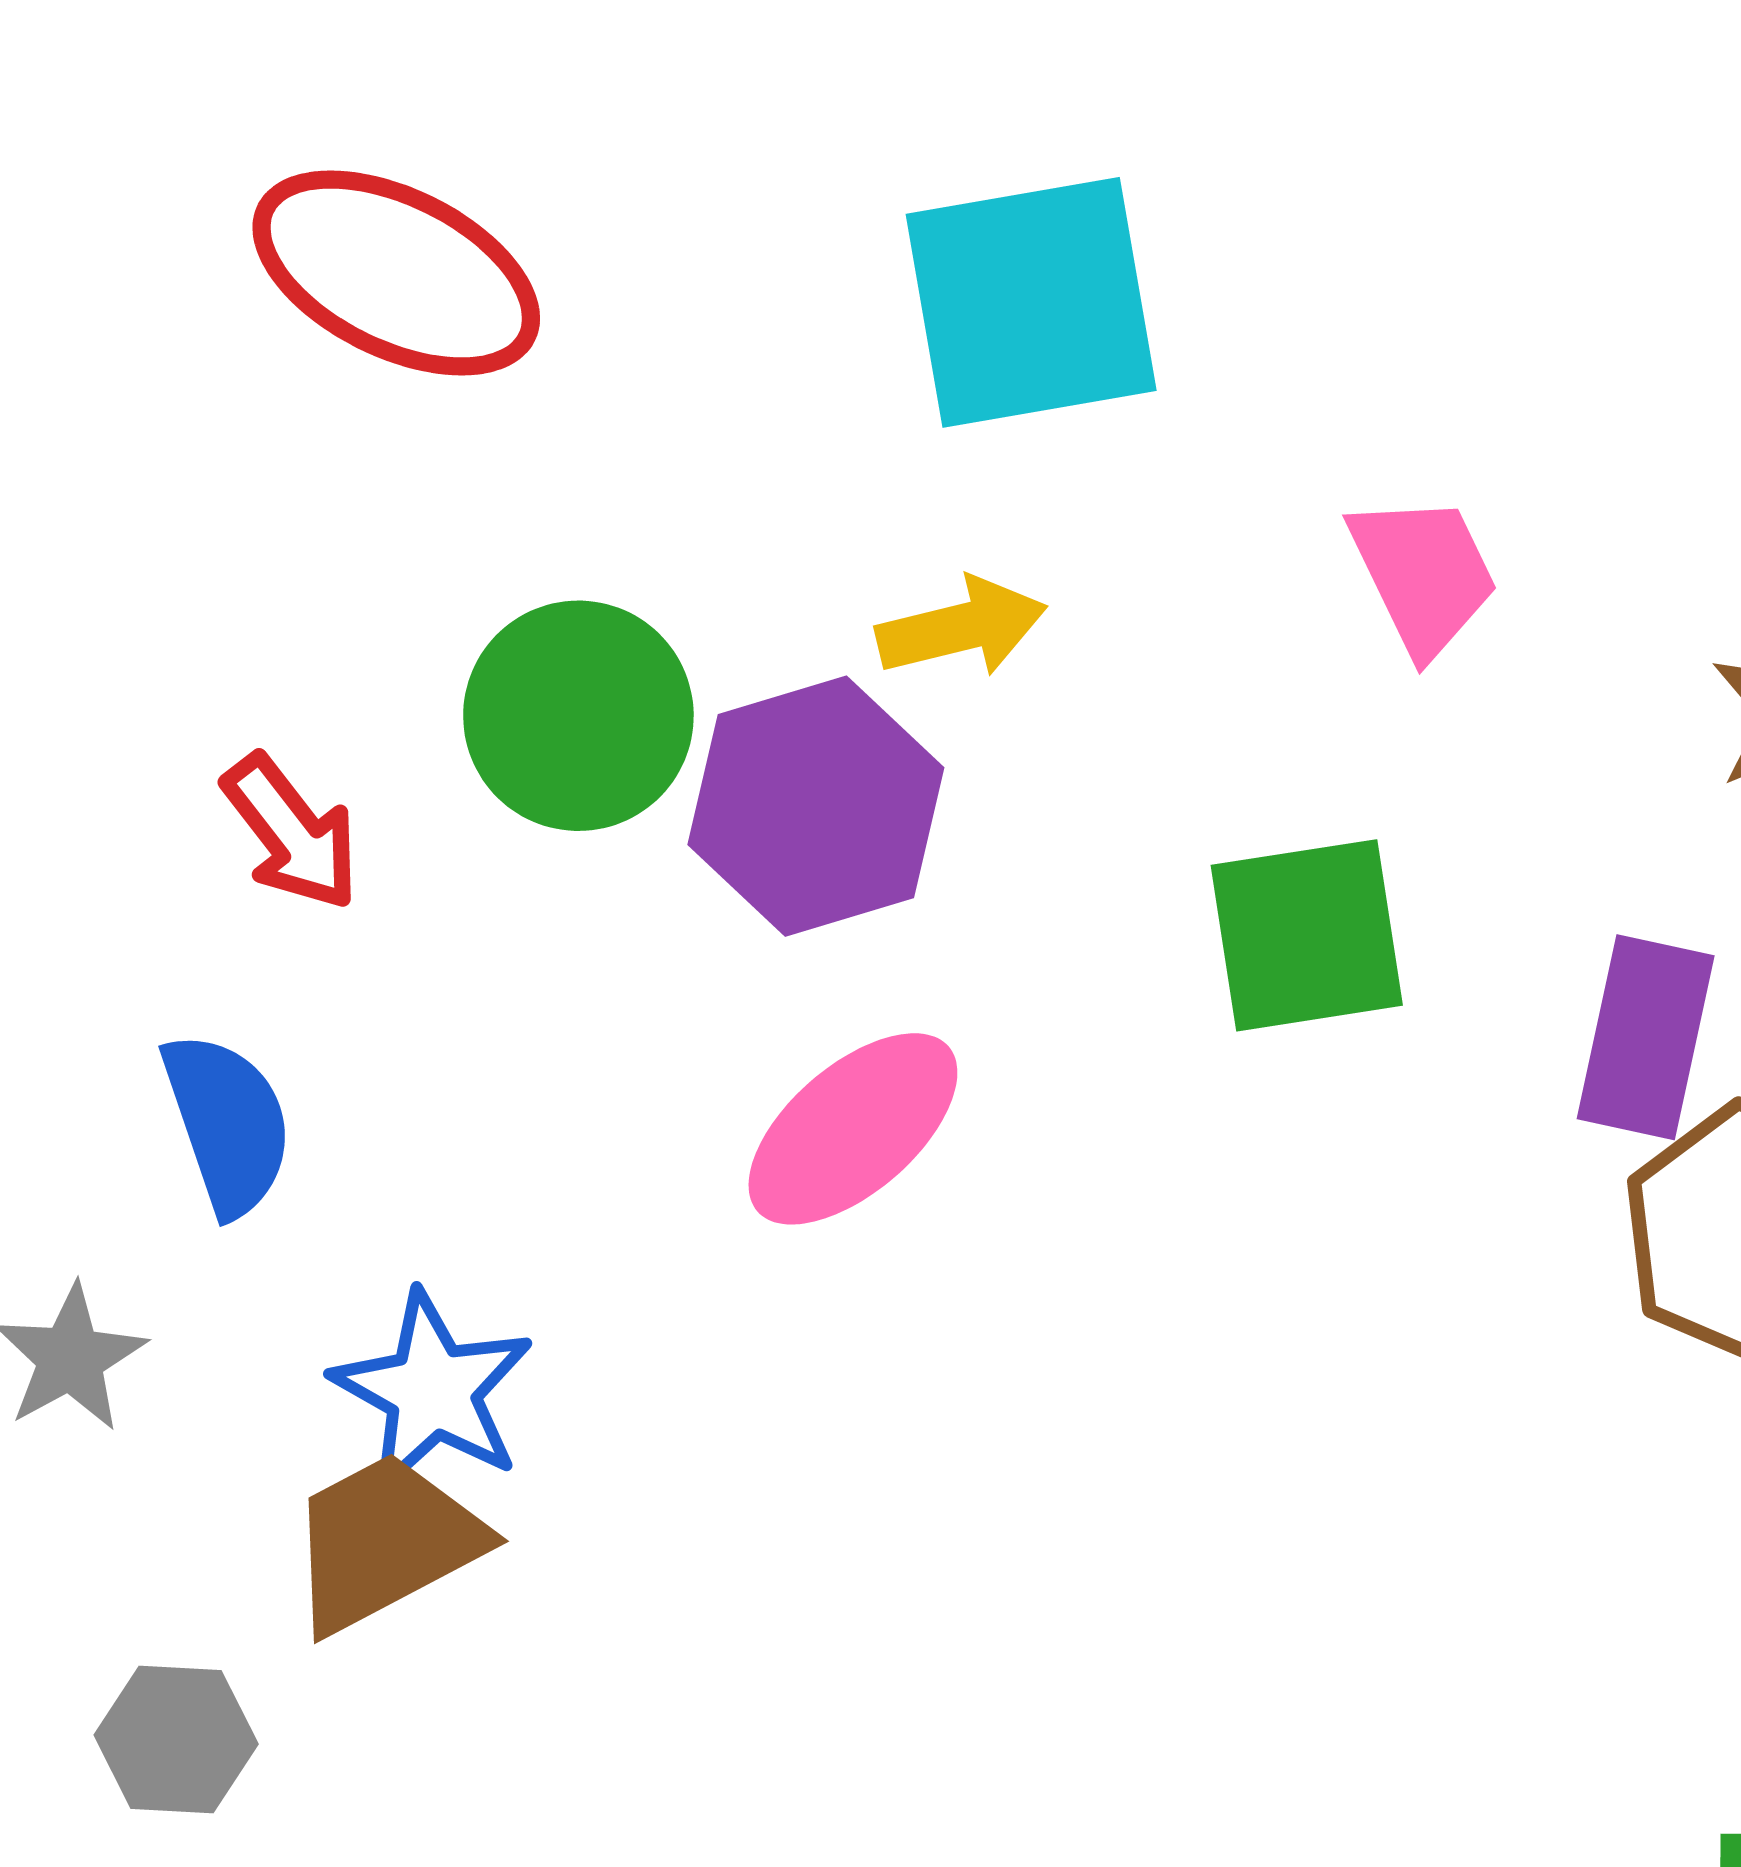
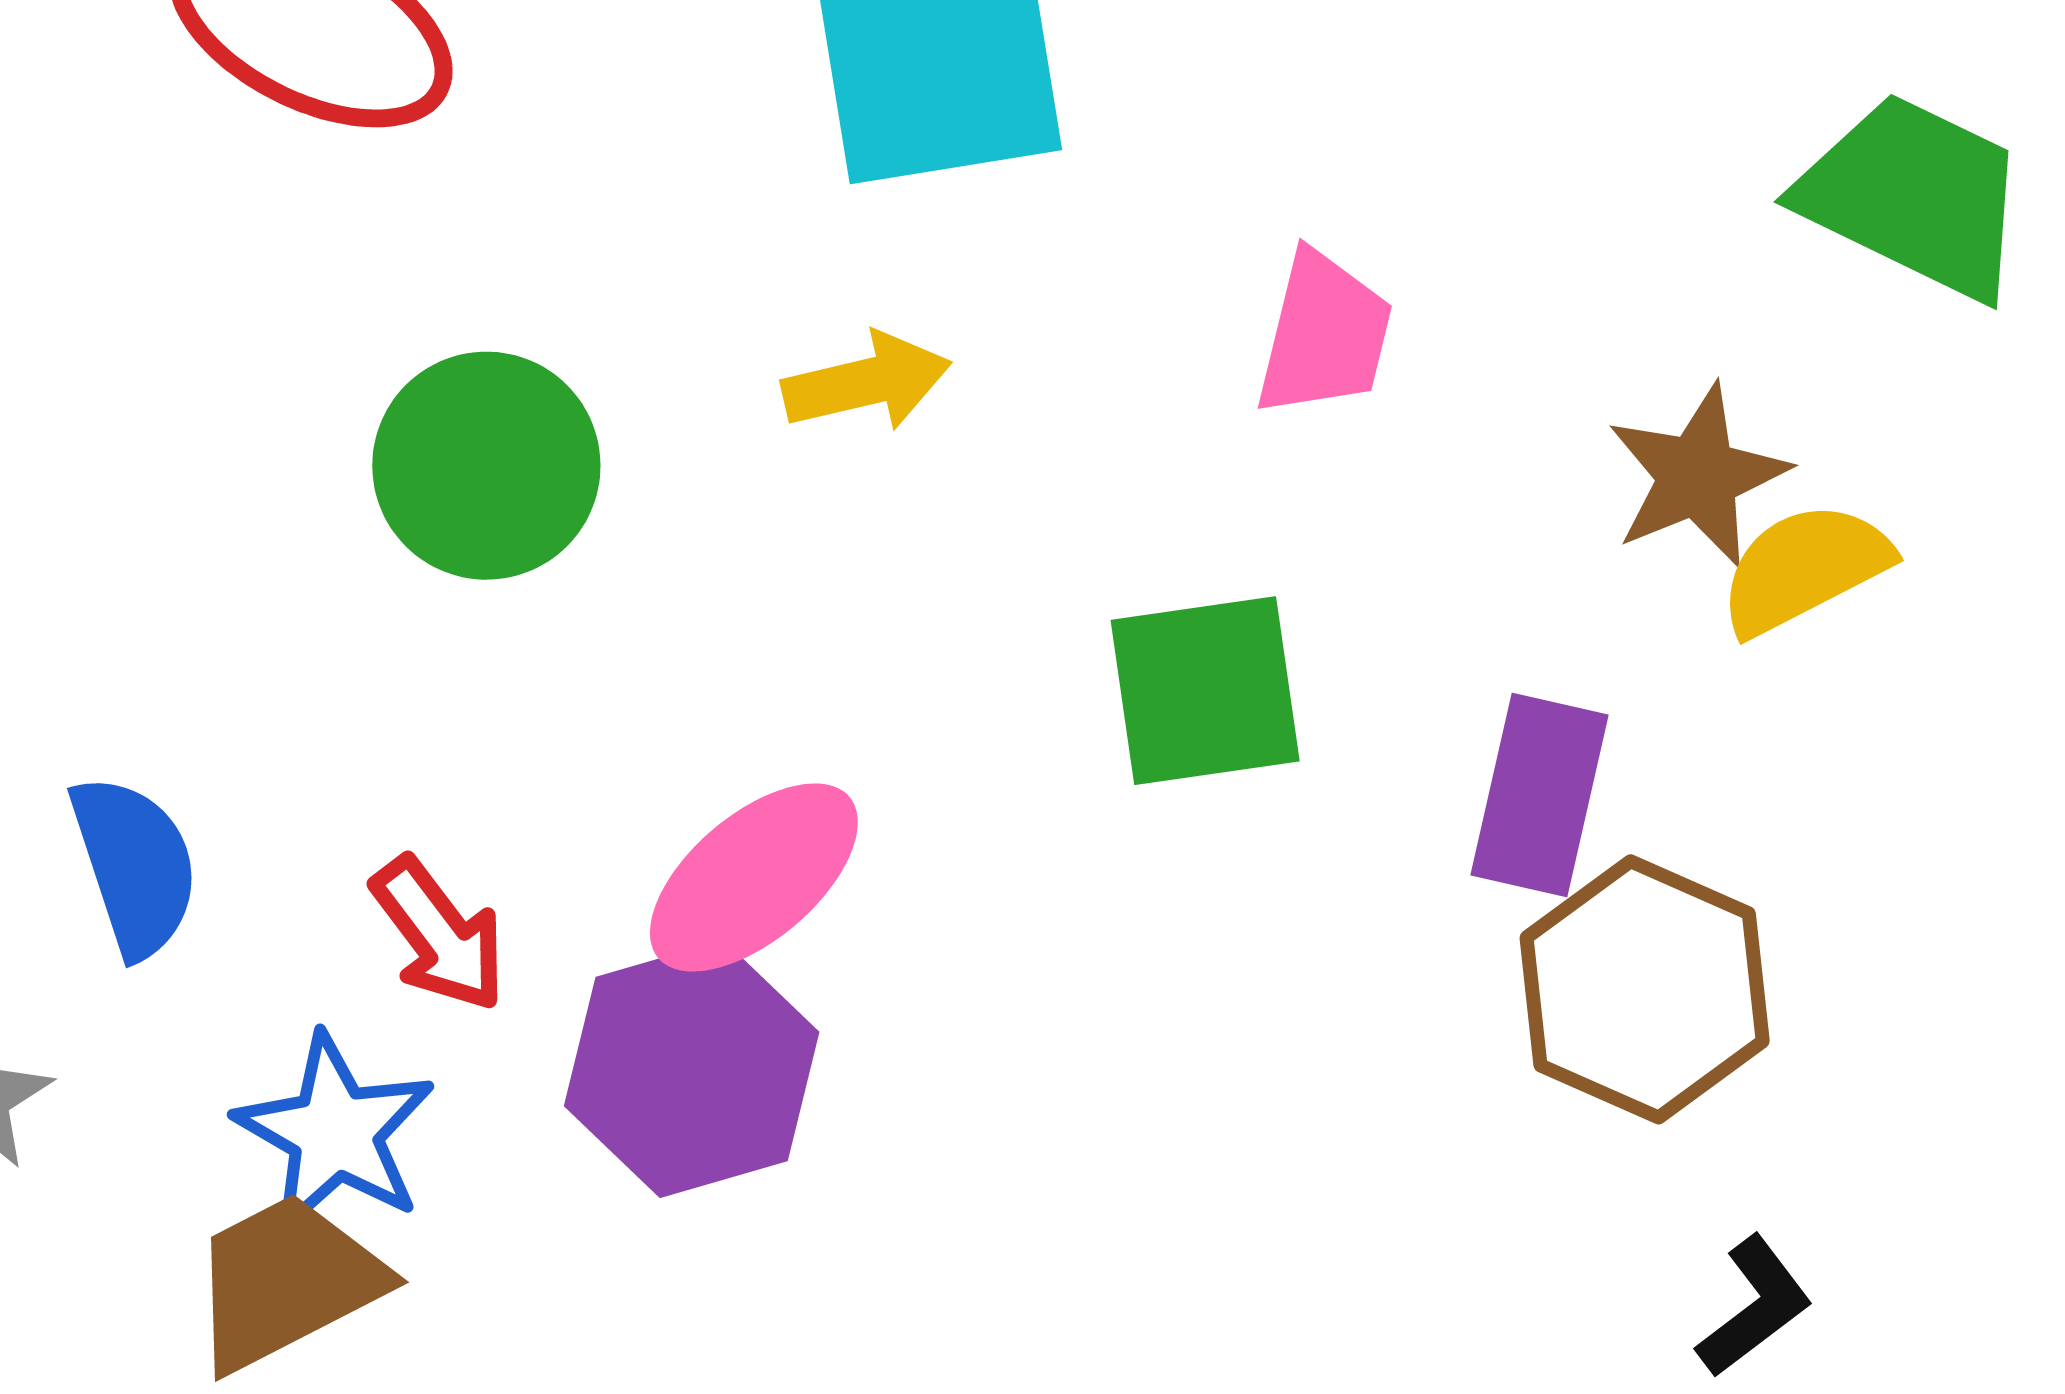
pink trapezoid: (1423, 574) -> (1324, 334), turned 39
purple hexagon: (816, 806) -> (692, 1069), moved
red arrow: (291, 832) -> (439, 934), moved

